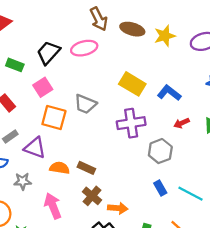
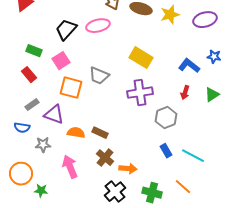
green rectangle: (15, 65) -> (34, 51), moved
blue L-shape: (169, 93) -> (189, 66), moved
red arrow: (182, 123) -> (185, 93), turned -48

